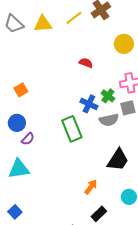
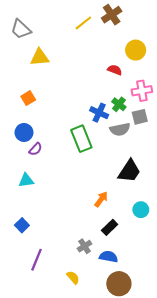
yellow triangle: (43, 24) -> (40, 57), moved
red semicircle: (86, 63) -> (115, 70), moved
cyan triangle: (19, 169) -> (26, 180), size x0.7

